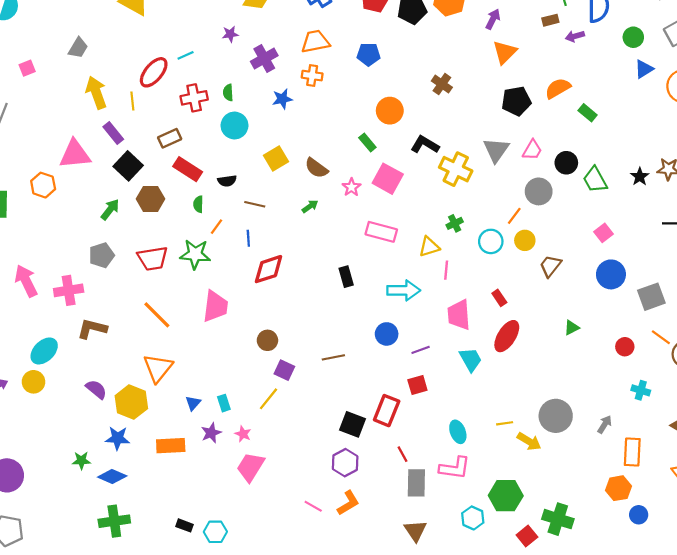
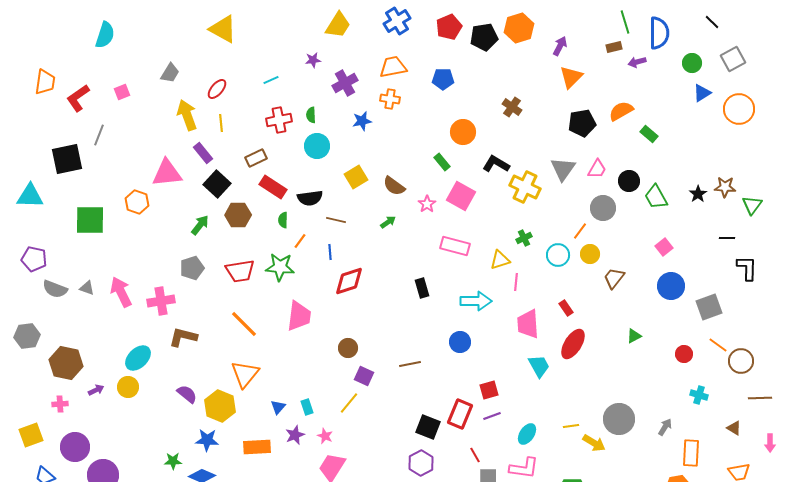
red ellipse: (154, 72) -> (217, 89), moved, size x0.7
black semicircle: (227, 181) -> (310, 198), size x1.4
purple line: (421, 350) -> (492, 416), moved
cyan ellipse: (458, 432) -> (527, 434), turned 55

